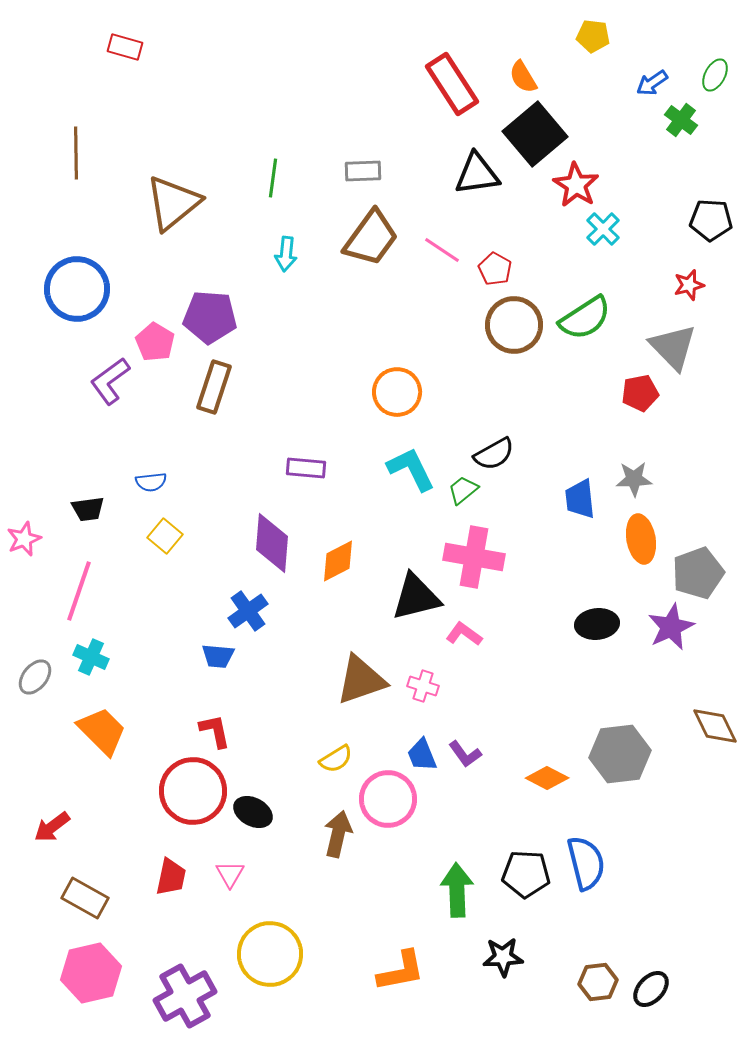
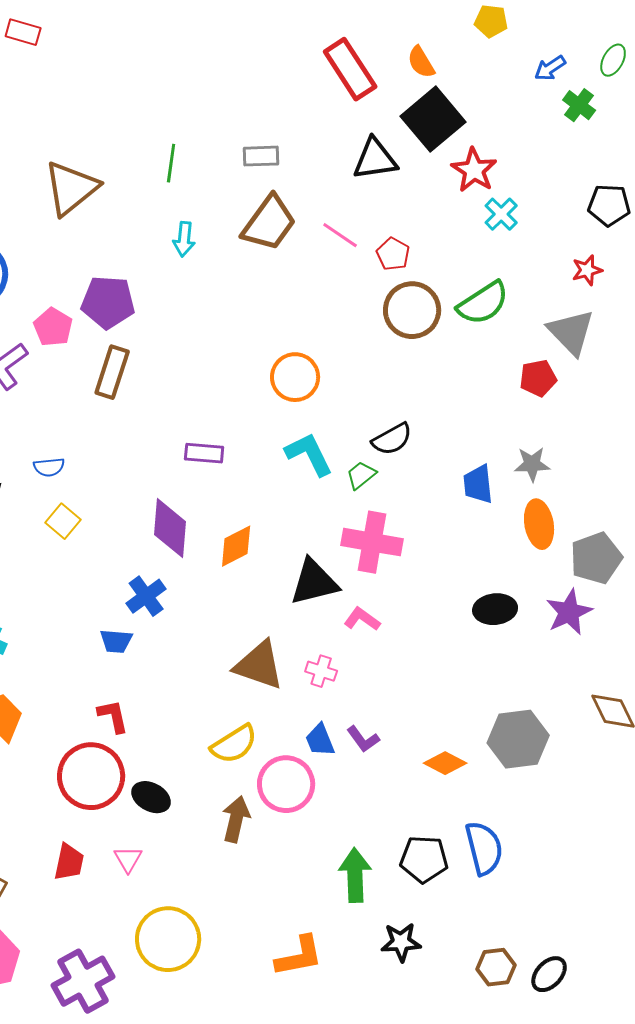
brown triangle: (361, 680) -> (259, 665), turned 38
yellow semicircle: (336, 759) -> (234, 744), size x1.4

